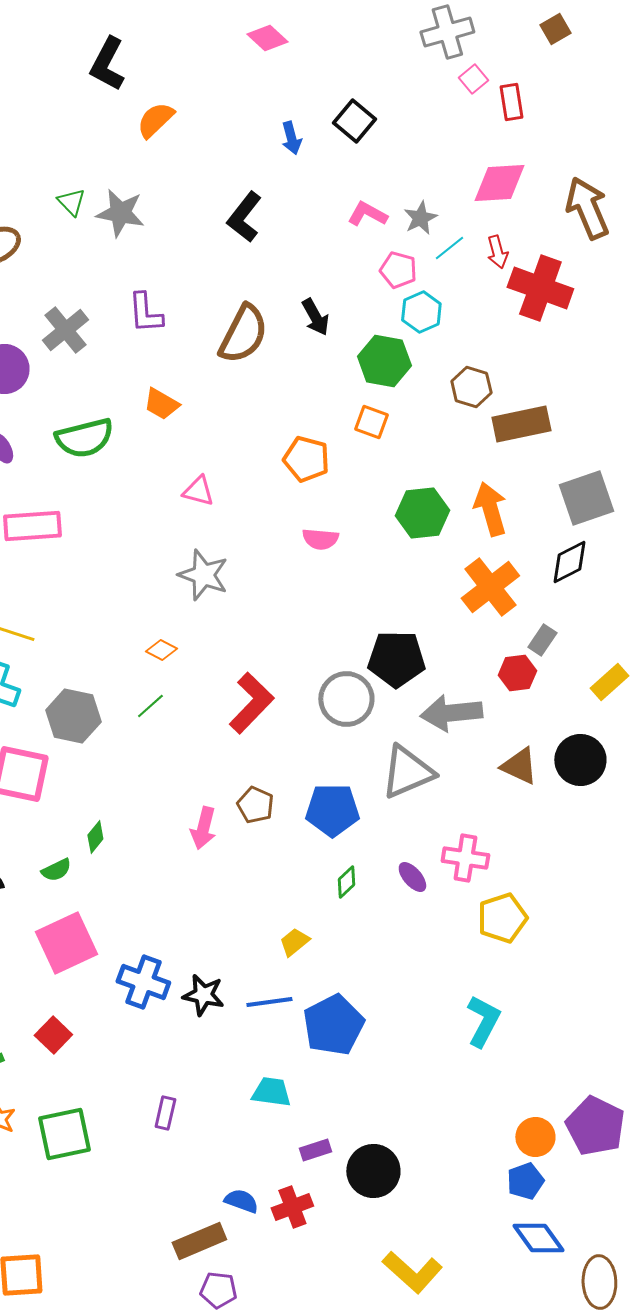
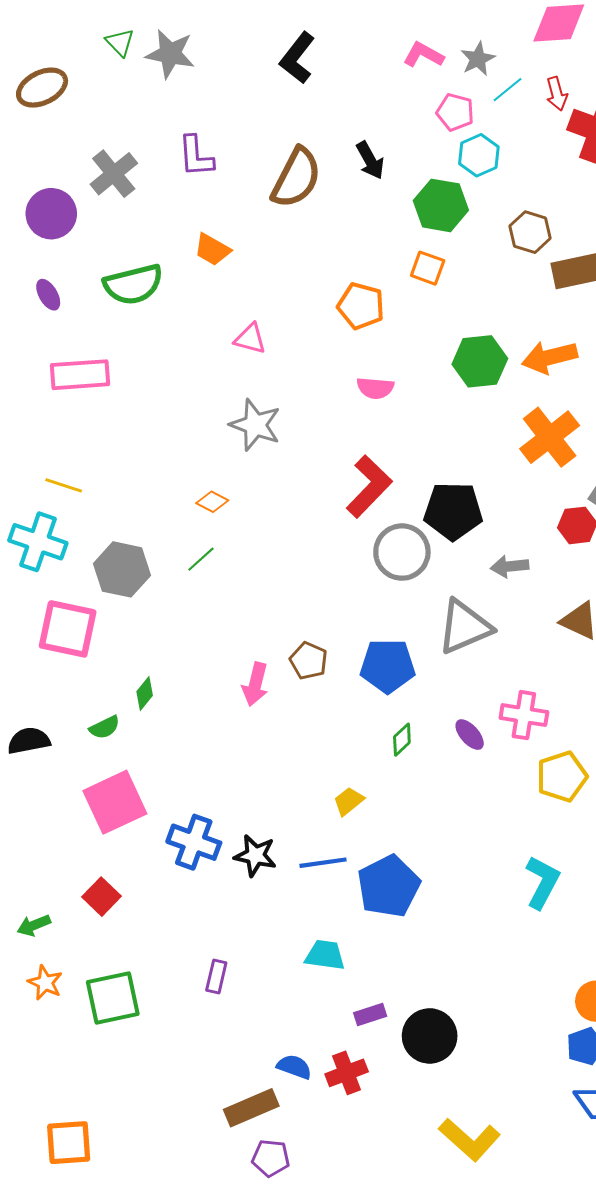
orange arrow: (490, 509) -> (550, 357), turned -88
red L-shape: (251, 703) -> (369, 486), moved
gray arrow: (451, 713) -> (510, 566), size x0.6

